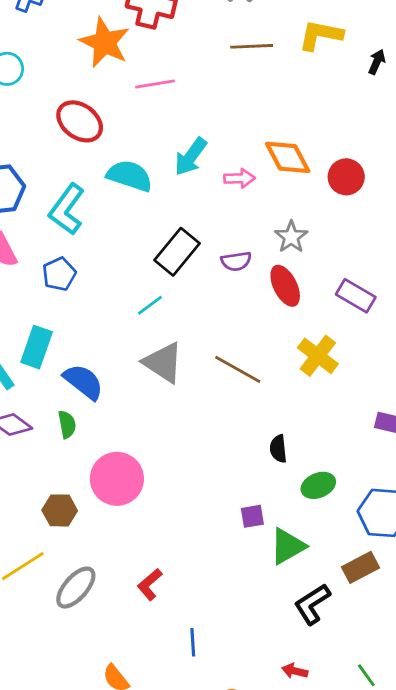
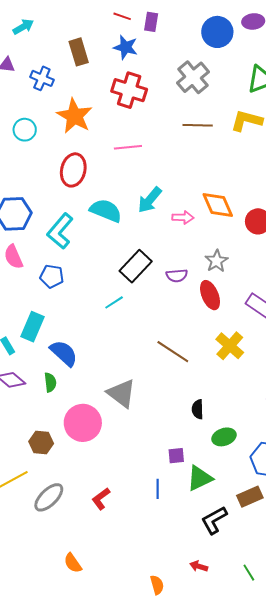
orange star: (105, 42) -> (74, 116), moved
red ellipse: (80, 121) -> (73, 170), turned 64
blue pentagon: (59, 274) -> (52, 276), turned 30
gray triangle: (163, 363) -> (121, 393), moved
blue line: (193, 642) -> (158, 489), moved

